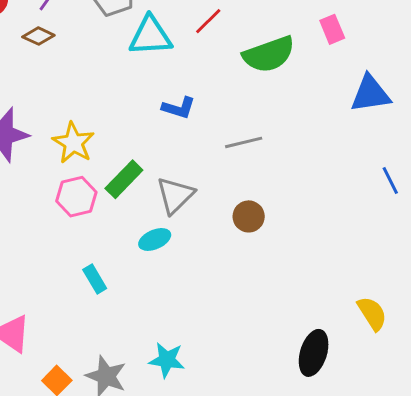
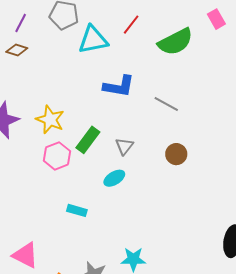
blue L-shape: (179, 108) -> (119, 86), size x1.4
gray line: (244, 142) -> (166, 104), turned 50
gray triangle: (175, 195) -> (124, 146), size x0.7
cyan rectangle: (95, 279) -> (77, 210), turned -36

